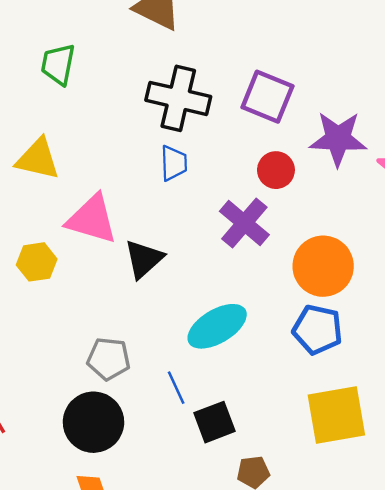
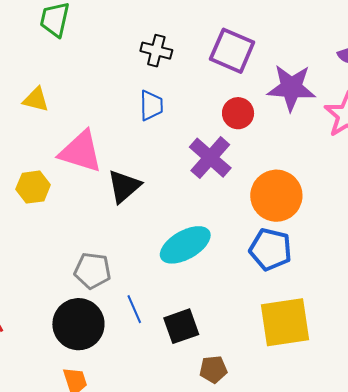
black cross: (178, 98) -> (156, 51), size x0.6
yellow triangle: (38, 159) -> (36, 100), size x0.7
blue line: (176, 388) -> (134, 309), moved

